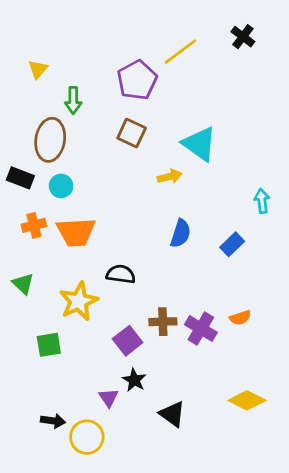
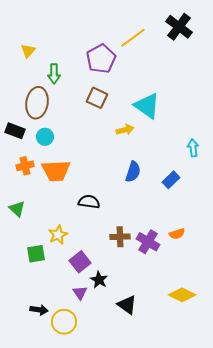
black cross: (243, 37) -> (179, 27), size x1.5
yellow star: (79, 301) -> (58, 235), moved, size x0.7
purple square: (128, 341) -> (80, 262), moved

